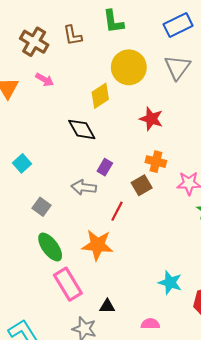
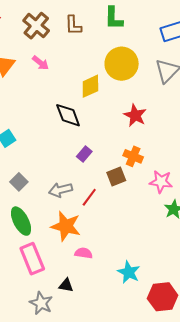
gray arrow: (84, 187) -> (61, 190), moved, turned -30
pink semicircle: (150, 324) -> (84, 253), moved

